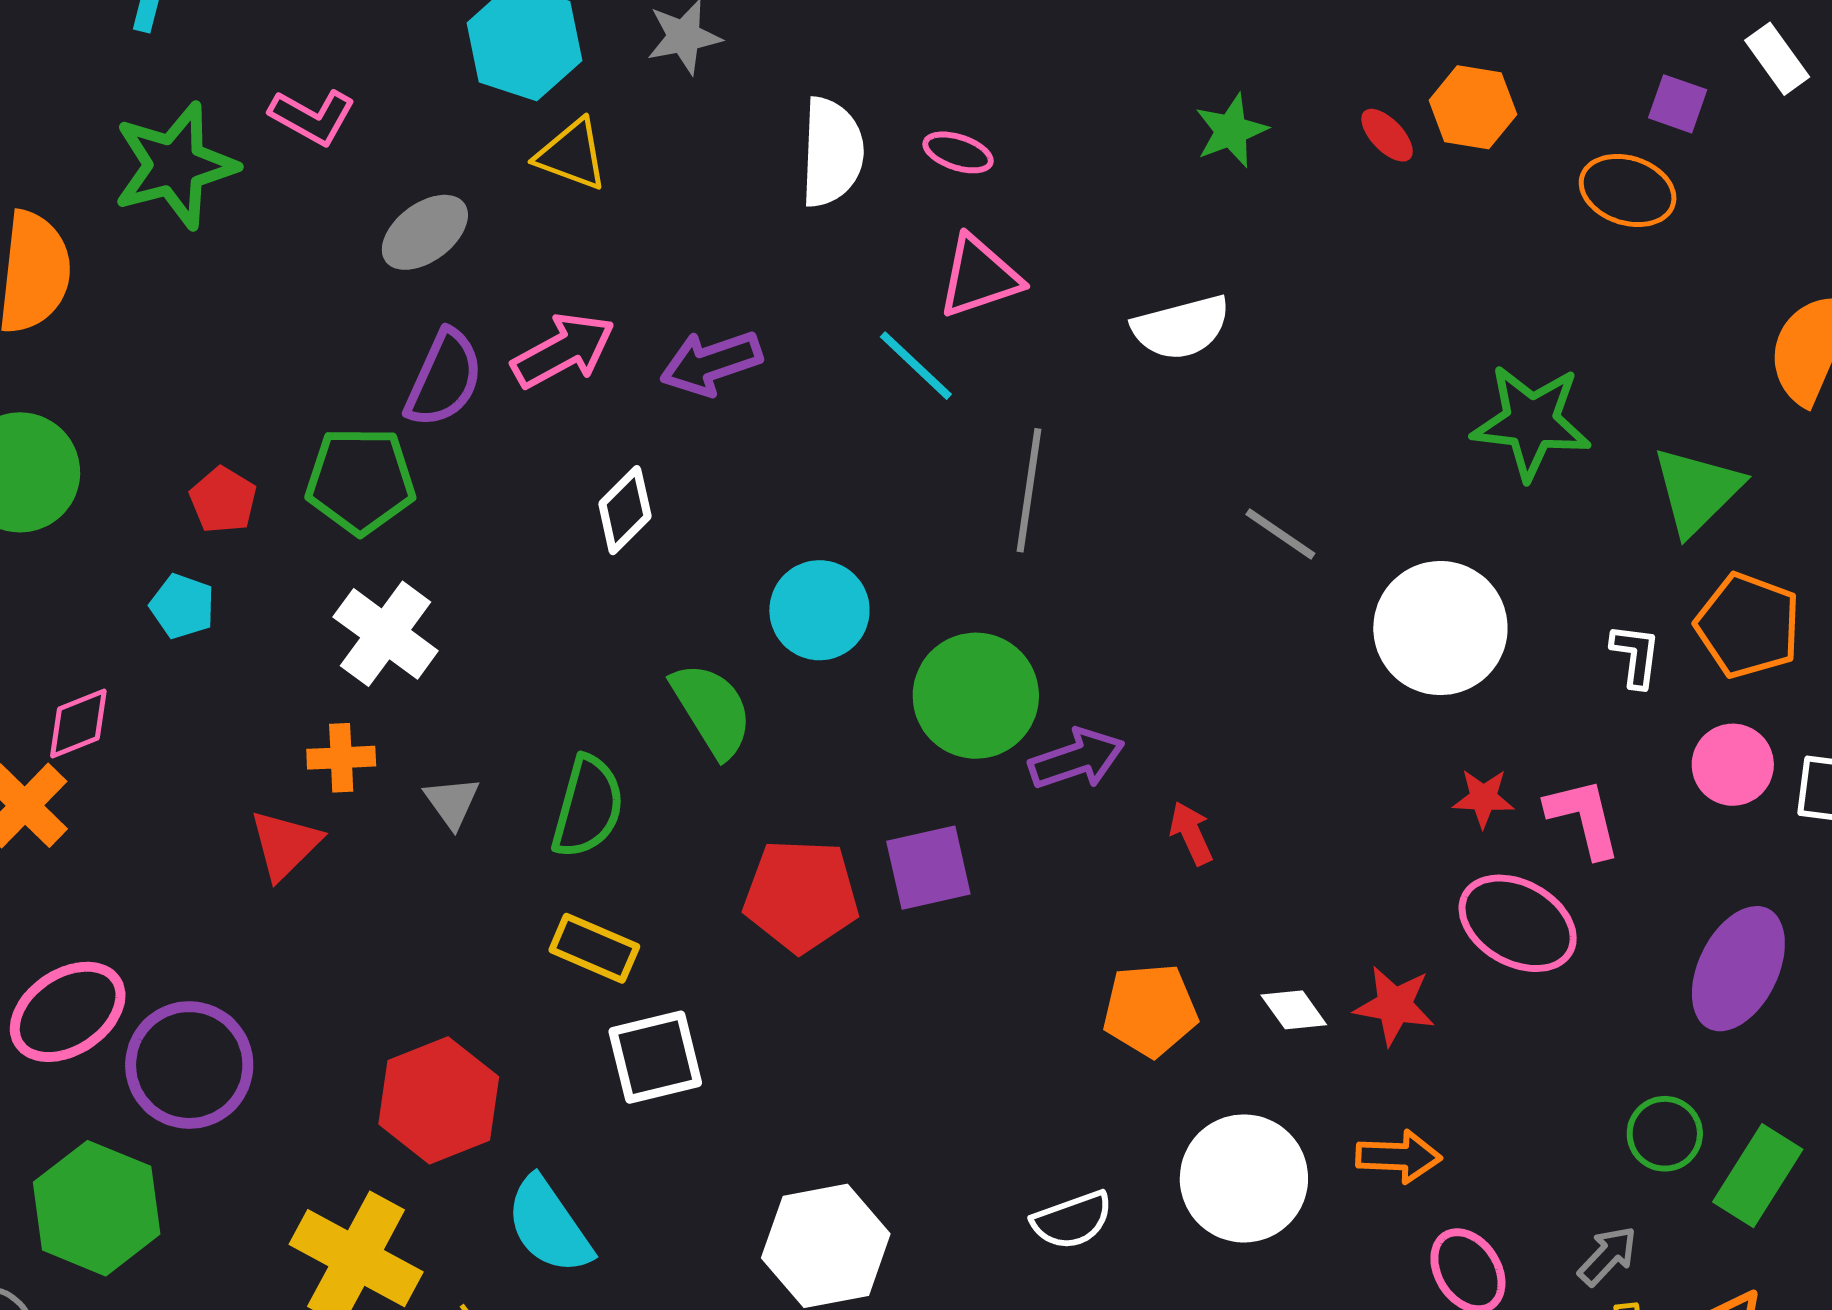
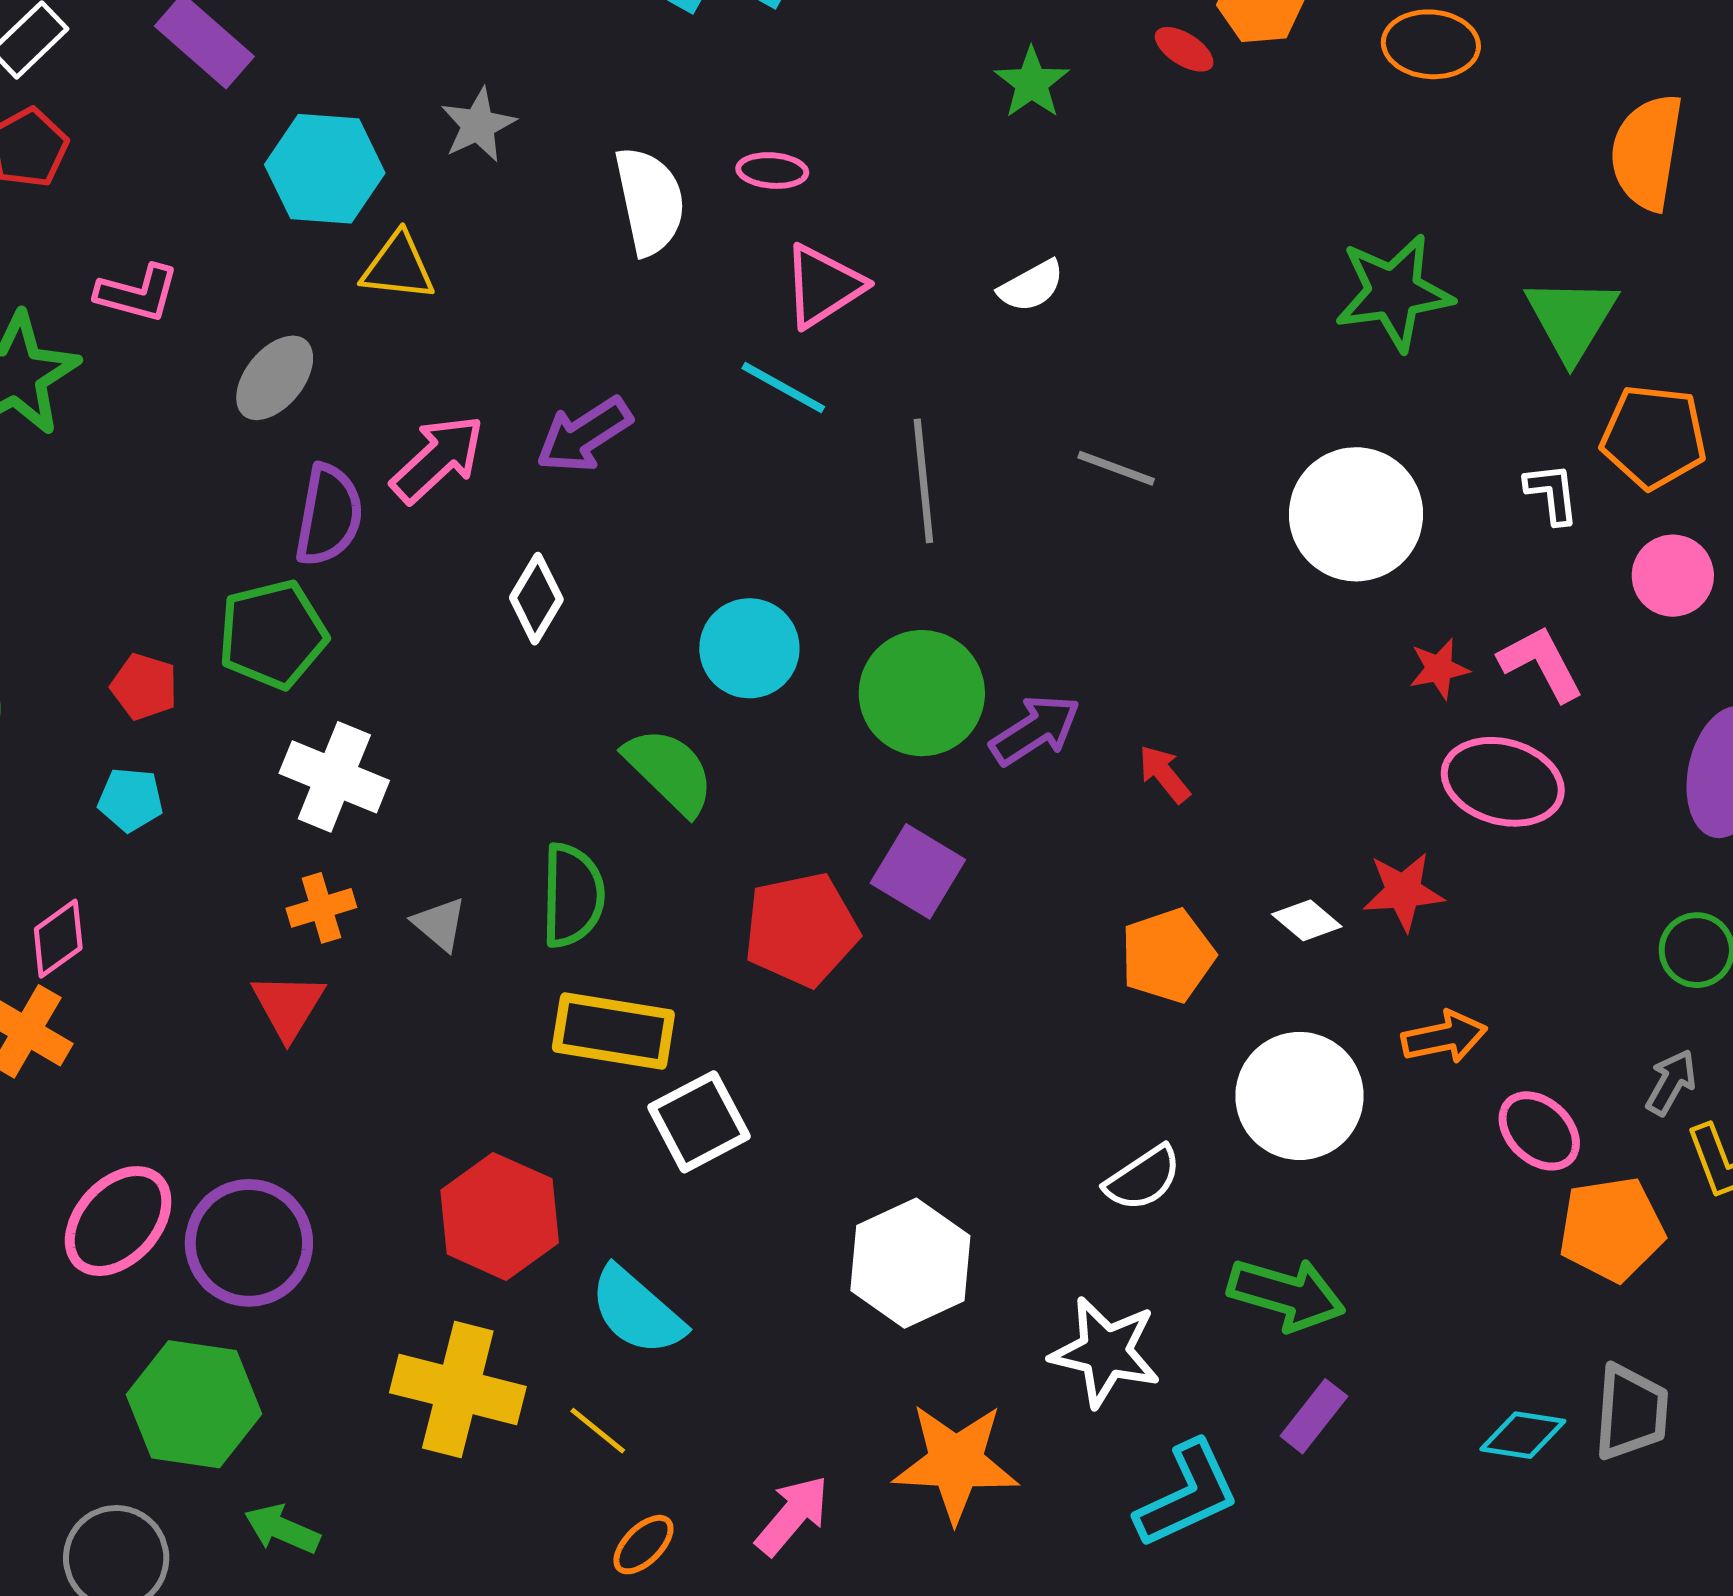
white semicircle: (1181, 327) -> (1031, 286), size x0.7
gray line: (1280, 534) -> (1116, 468), moved
purple square: (928, 868) -> (918, 871), turned -32
yellow rectangle: (594, 948) -> (613, 1031), size x1.4

